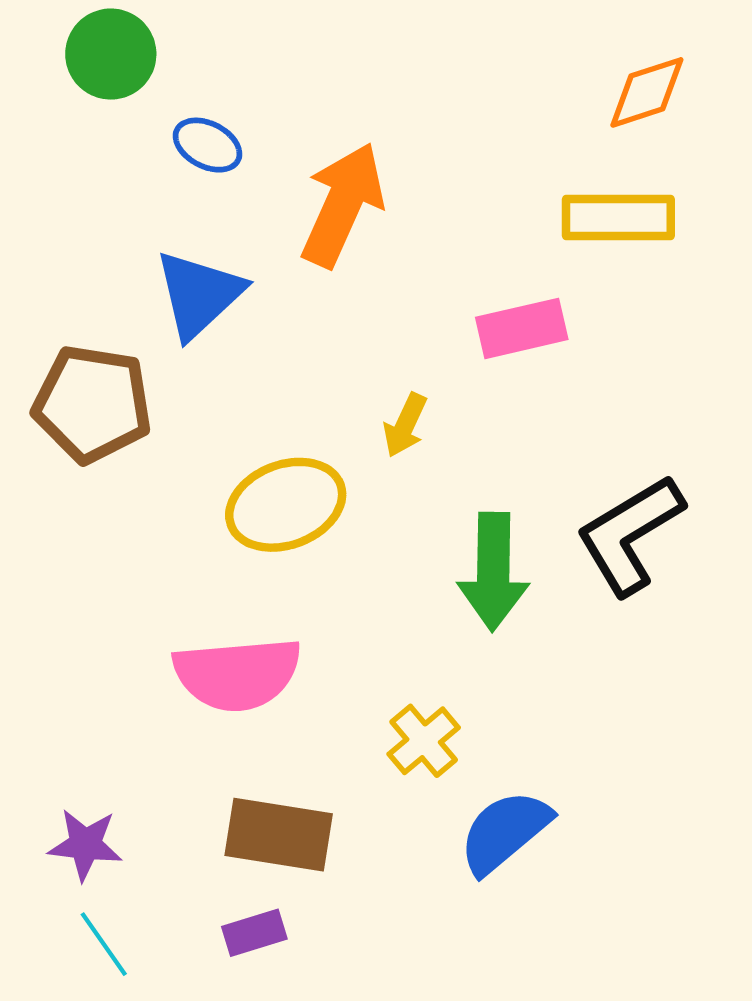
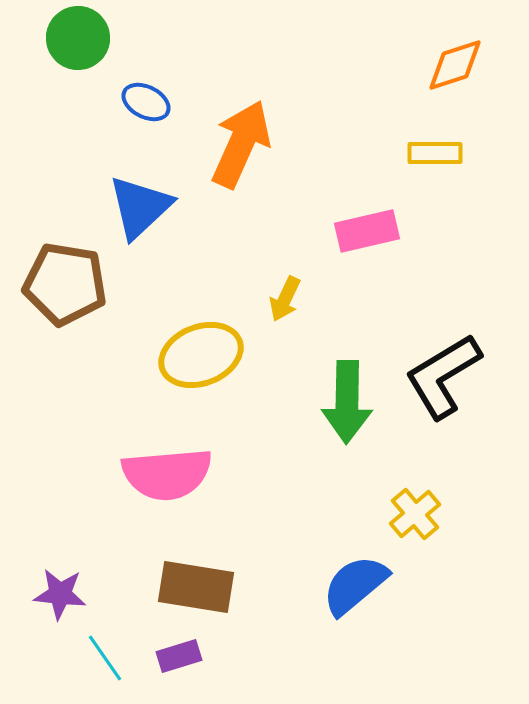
yellow rectangle: (618, 218) -> (435, 153), size x0.7
yellow cross: (424, 741) -> (415, 514), moved
cyan line: (104, 944) -> (105, 658), moved

